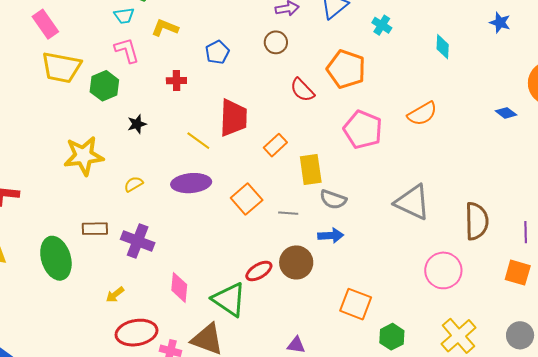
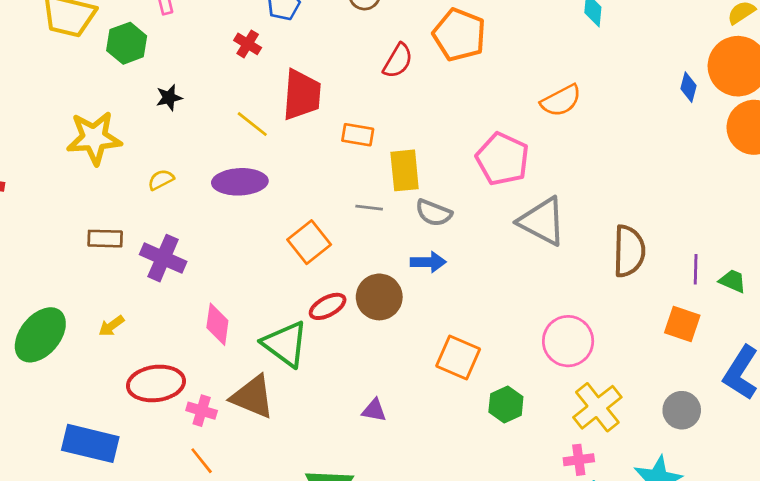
red cross: (176, 81) -> (248, 44), moved, turned 30
red semicircle: (302, 90) -> (398, 61), turned -108
blue diamond: (506, 113) -> (688, 87), moved, turned 65
pink pentagon: (363, 130) -> (503, 159), moved
orange rectangle: (275, 145) -> (358, 135), turned 50
orange square: (247, 199) -> (309, 242), moved
gray line: (288, 213) -> (369, 208), moved
green ellipse: (56, 258) -> (40, 335), moved, turned 54
pink circle: (443, 270) -> (568, 341), moved
yellow arrow: (115, 295) -> (111, 326), moved

